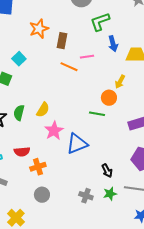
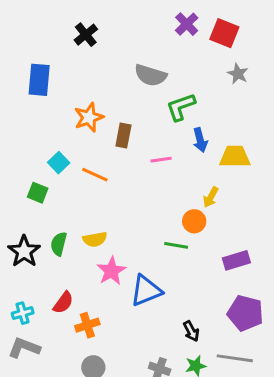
orange line: (69, 67) -> (95, 175), moved
yellow semicircle: (43, 110) -> (95, 239), turned 49
red semicircle: (22, 152) -> (63, 303), turned -49

